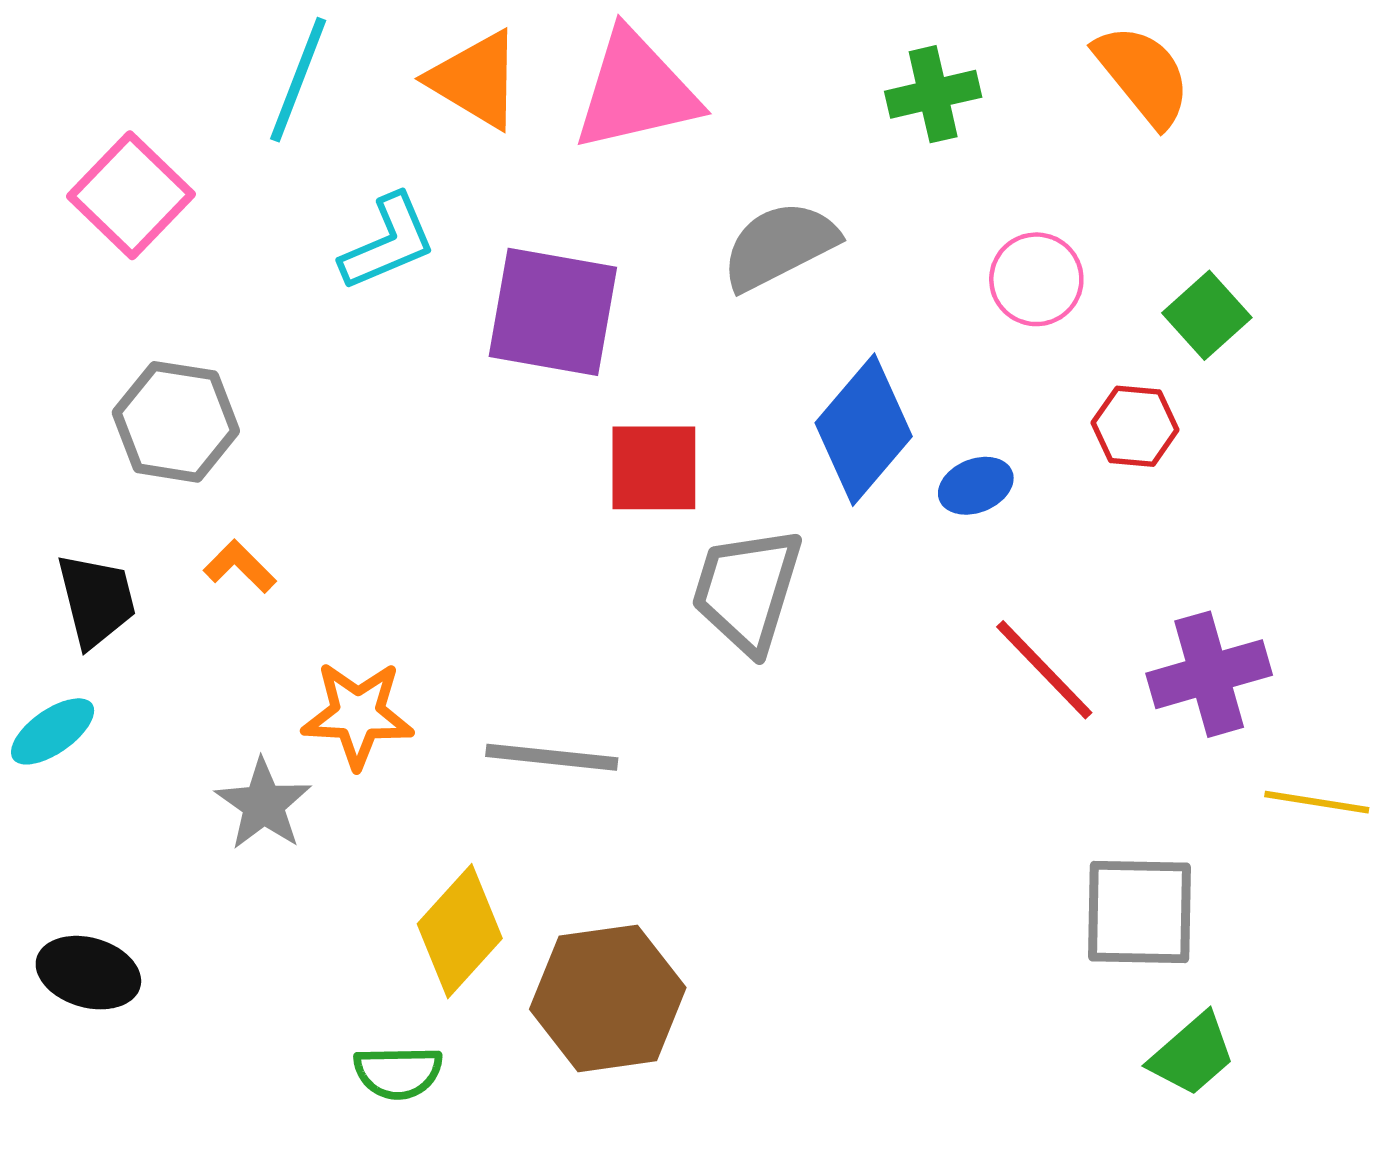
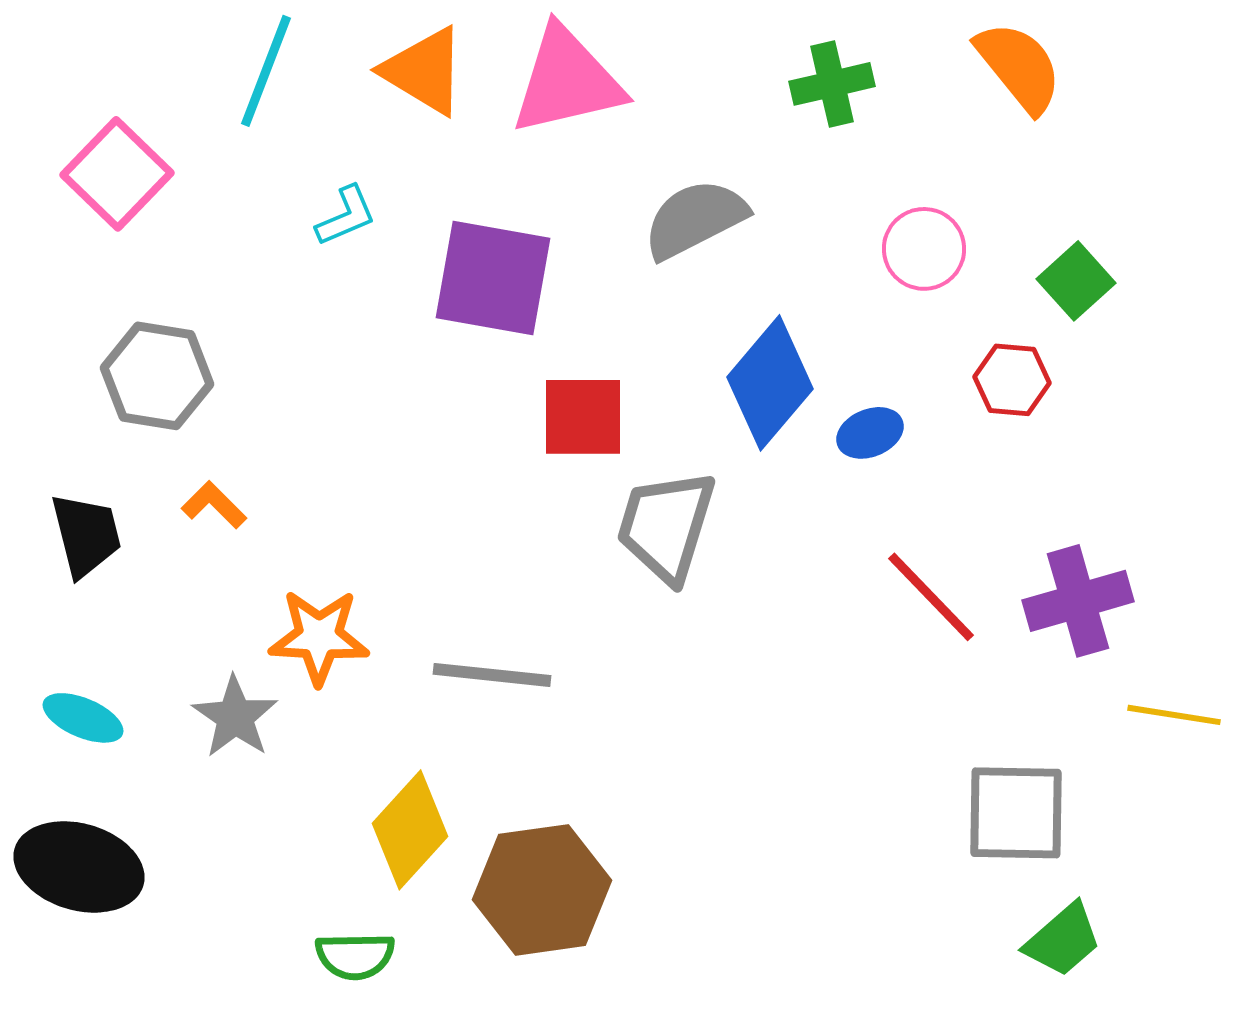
cyan L-shape: (388, 242) -> (346, 216), size x0.7
cyan ellipse: (53, 731) -> (83, 718), moved, turned 58
black ellipse: (88, 973) -> (79, 867), size x1.4

